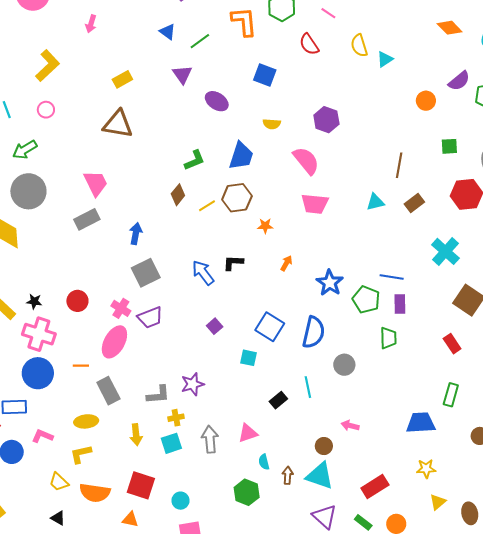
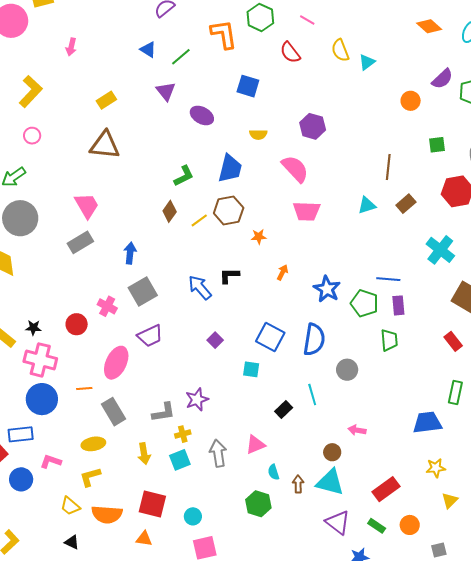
pink cross: (121, 308) -> (107, 306), moved

